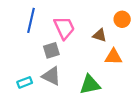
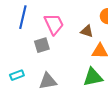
gray triangle: (51, 76) -> (48, 81), moved, turned -36
green triangle: (90, 85) -> (93, 77), moved

